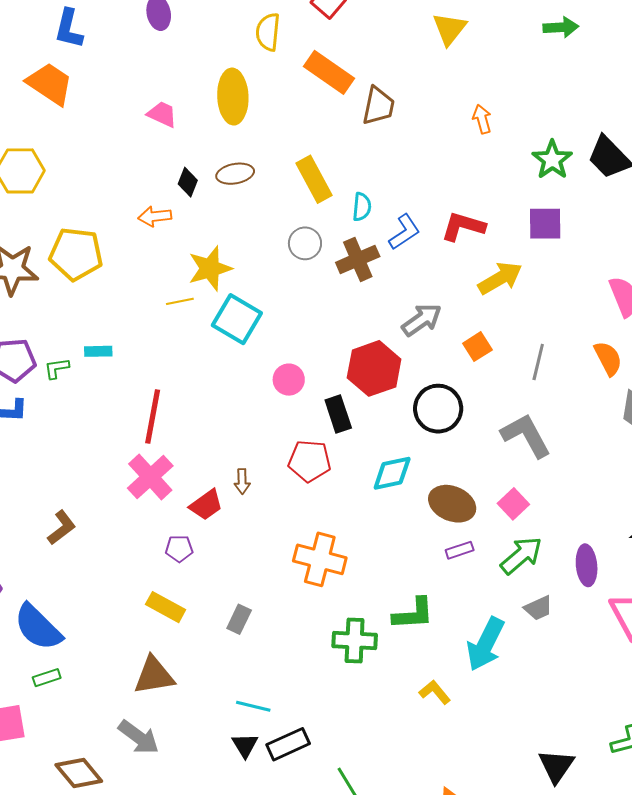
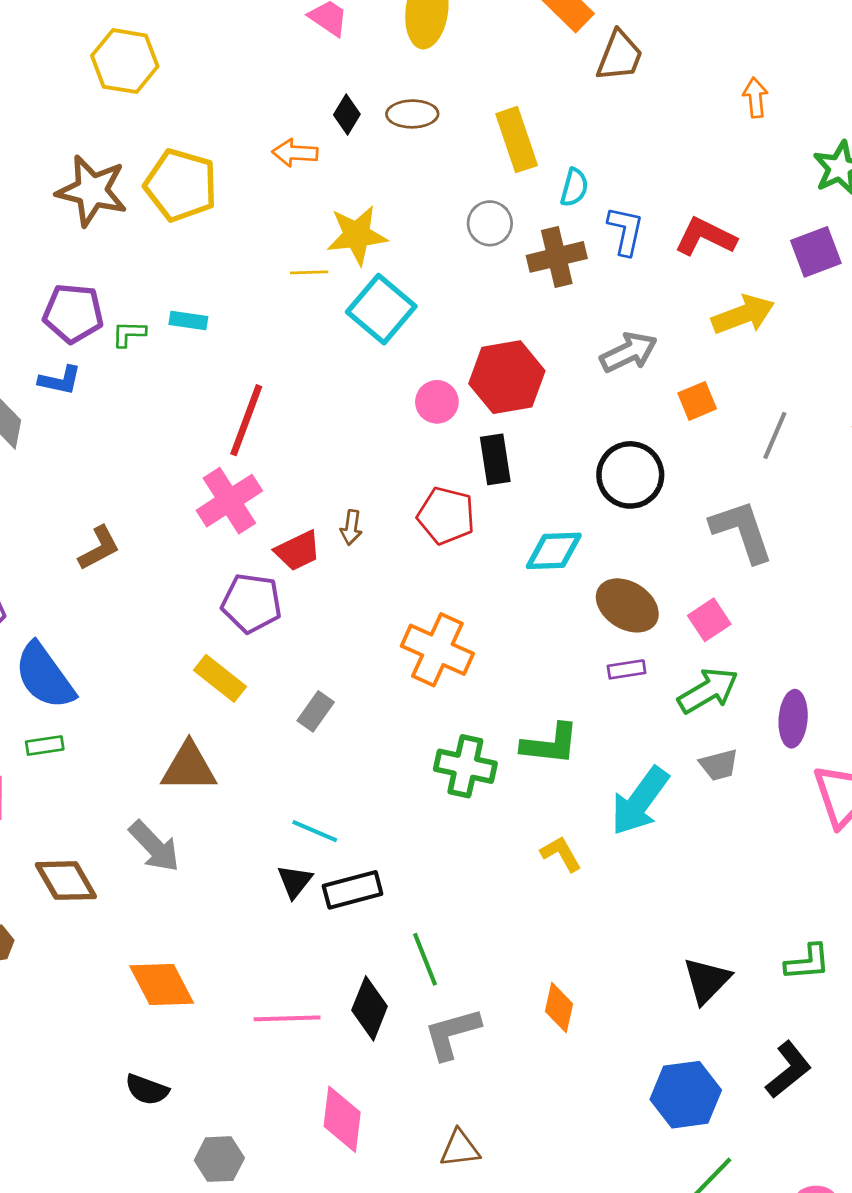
purple square: (545, 224) -> (816, 252), turned -30
blue L-shape: (404, 232) -> (625, 231), turned -54
red hexagon: (374, 368) -> (507, 377), moved
purple pentagon: (179, 549) -> (252, 603), size x1.6

